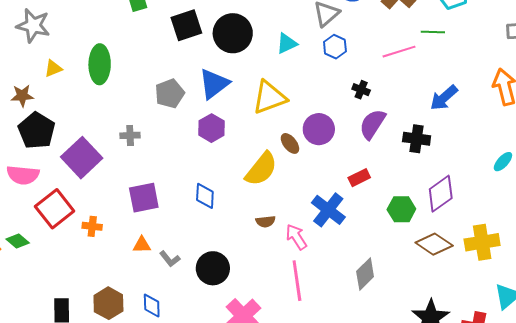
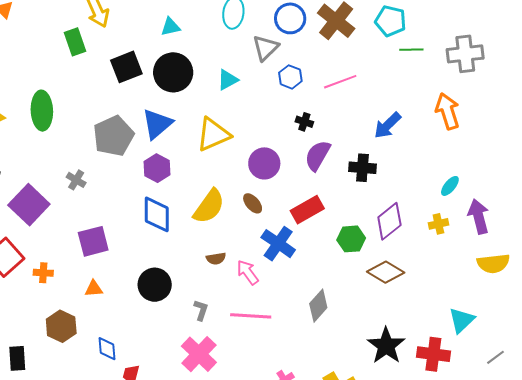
green line: (433, 32) -> (411, 50), moved
blue hexagon: (335, 47) -> (290, 77), moved
gray pentagon: (170, 93) -> (113, 136), size x1.4
gray cross: (130, 135) -> (76, 180), turned 36
brown ellipse: (290, 143) -> (253, 203), moved
red rectangle: (359, 178) -> (307, 210), size x1.5
blue diamond: (205, 196) -> (157, 214), moved, size x1.4
yellow cross: (482, 242) -> (438, 224), moved, size x0.6
gray L-shape: (170, 259) -> (201, 310), moved, turned -120
black circle: (213, 268) -> (155, 285), moved
pink line: (297, 281) -> (251, 316), turned -75
brown hexagon: (108, 303) -> (61, 326), moved

